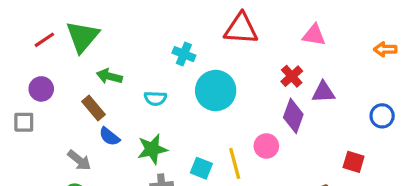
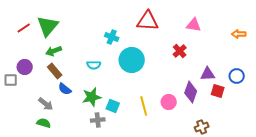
green arrow: (109, 76) -> (54, 51), moved, turned -35
purple circle: (41, 89) -> (25, 67), moved
purple triangle: (323, 92) -> (208, 74), moved
purple diamond: (293, 116) -> (191, 92), moved
pink circle: (266, 146) -> (169, 102), moved
red square: (354, 162) -> (218, 91), moved
cyan square: (201, 168) -> (113, 106), moved

